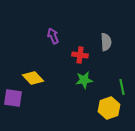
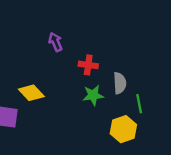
gray semicircle: (106, 42) -> (120, 83), moved

